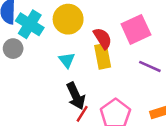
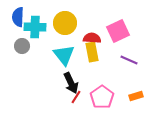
cyan cross: (30, 24) -> (35, 27), turned -30
red semicircle: (103, 38) -> (92, 38), turned -54
cyan triangle: (67, 60) -> (64, 55), size x1.6

